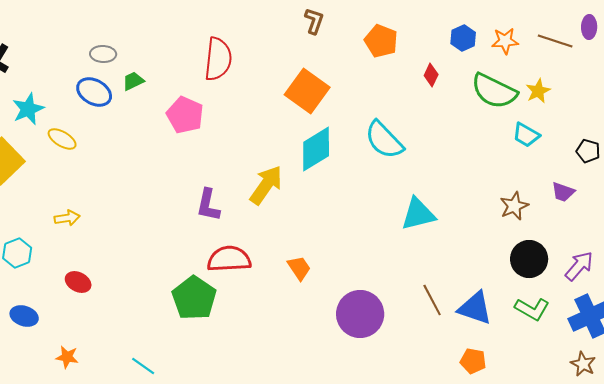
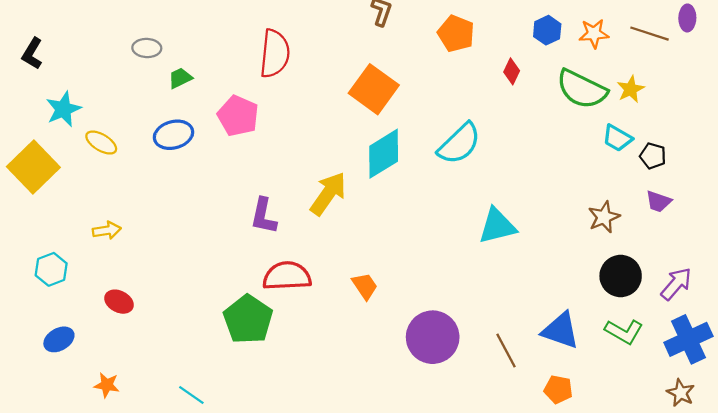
blue ellipse: (94, 92) -> (174, 135), moved, turned -44
cyan semicircle: (384, 140) -> (459, 144), turned -90
black pentagon: (588, 151) -> (653, 156), moved
brown line: (432, 300) -> (506, 351), moved
blue ellipse: (24, 316) -> (59, 339), turned -48

